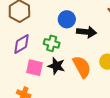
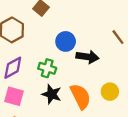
pink square: (35, 68) -> (14, 96), moved

